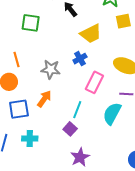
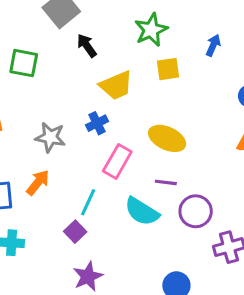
cyan semicircle: (112, 114) -> (142, 211), turned -90

